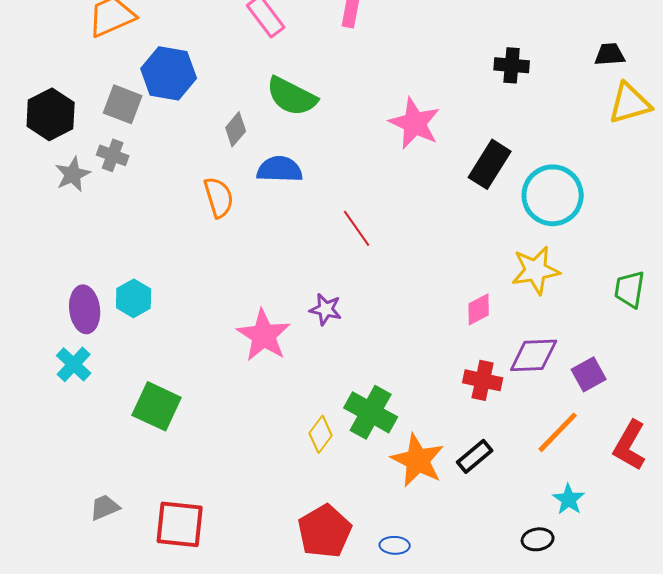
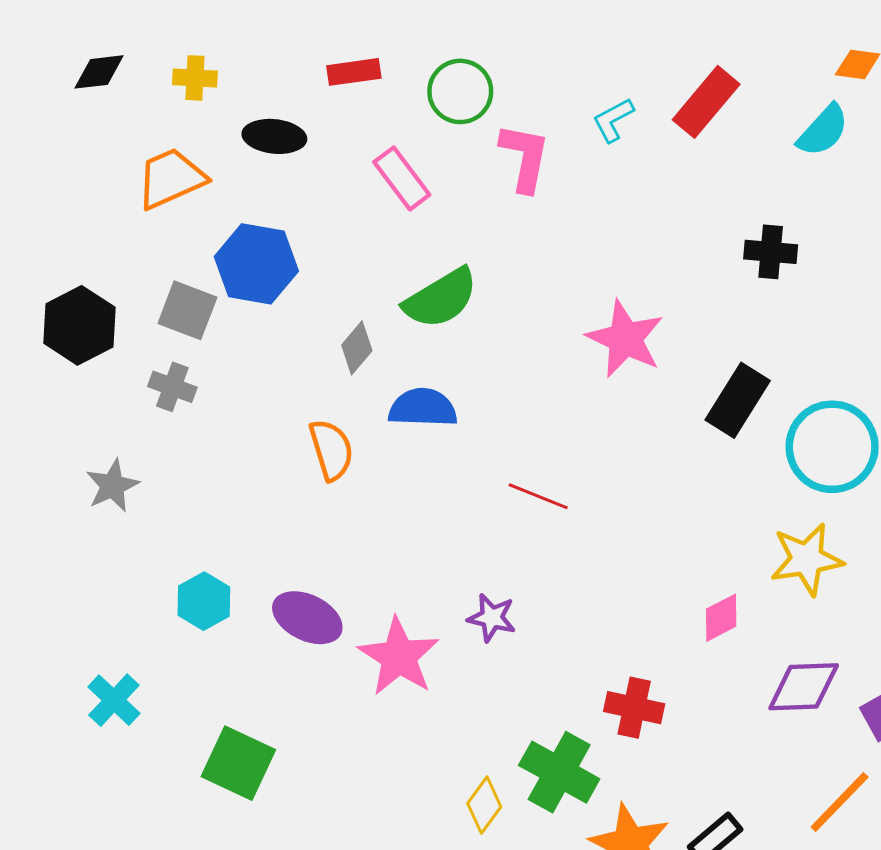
green semicircle: (292, 96) -> (441, 298), turned -58
gray star: (73, 174) -> (112, 486), moved
red line: (357, 228) -> (538, 496), turned -33
purple ellipse: (85, 309) -> (307, 618), moved, turned -57
red cross: (483, 380) -> (634, 708), moved

